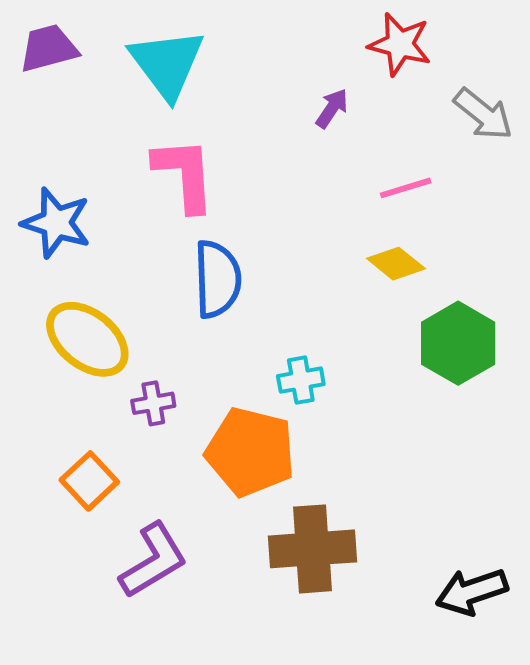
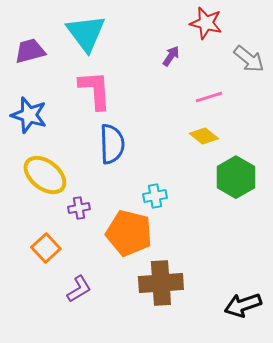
purple trapezoid: (49, 48) -> (30, 51), moved
purple L-shape: (153, 561) -> (79, 289), size x0.7

